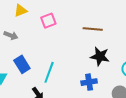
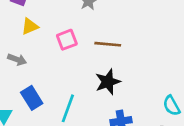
brown line: (93, 29) -> (108, 44), moved
black star: (100, 56) -> (108, 82), moved, turned -30

